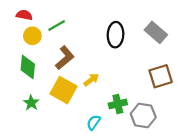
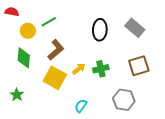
red semicircle: (24, 15) -> (12, 12), moved
green star: (31, 103) -> (17, 95), moved
green cross: (118, 104) -> (101, 69), moved

